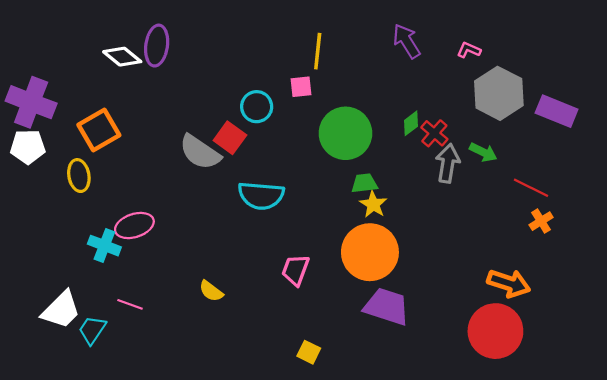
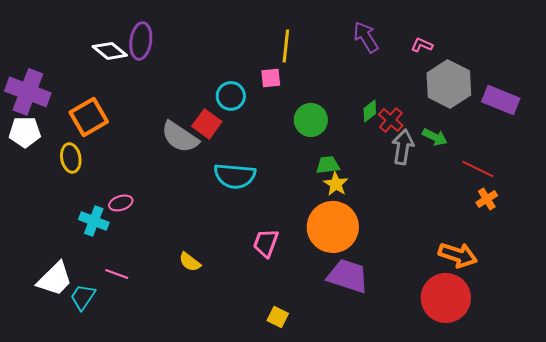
green circle: (345, 133) -> (311, 120), size x0.7
pink ellipse: (134, 226) -> (121, 203), size x0.7

